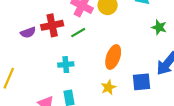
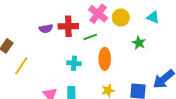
green star: (159, 27) -> (139, 43), moved
orange ellipse: (113, 57) -> (105, 59), moved, turned -30

